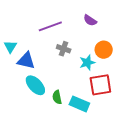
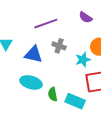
blue triangle: (26, 61) -> (33, 54), moved
cyan ellipse: (35, 85) -> (31, 82), turned -30

